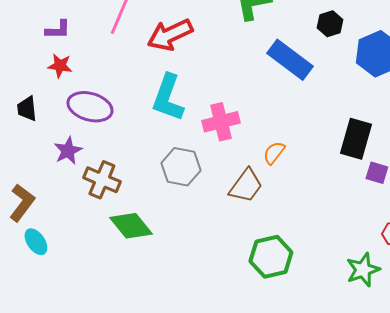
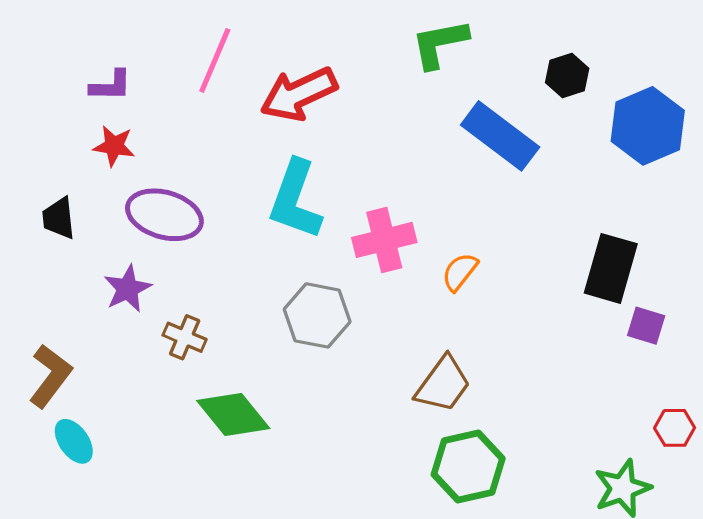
orange semicircle: (274, 153) -> (460, 272), moved
brown cross: (102, 180) -> (185, 337), size x0.7
brown trapezoid: (246, 186) -> (443, 384), moved

